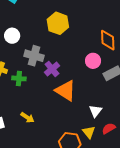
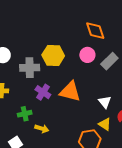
yellow hexagon: (58, 23) -> (53, 55), moved
purple cross: (52, 69) -> (43, 92), moved
green cross: (19, 78) -> (25, 114), moved

